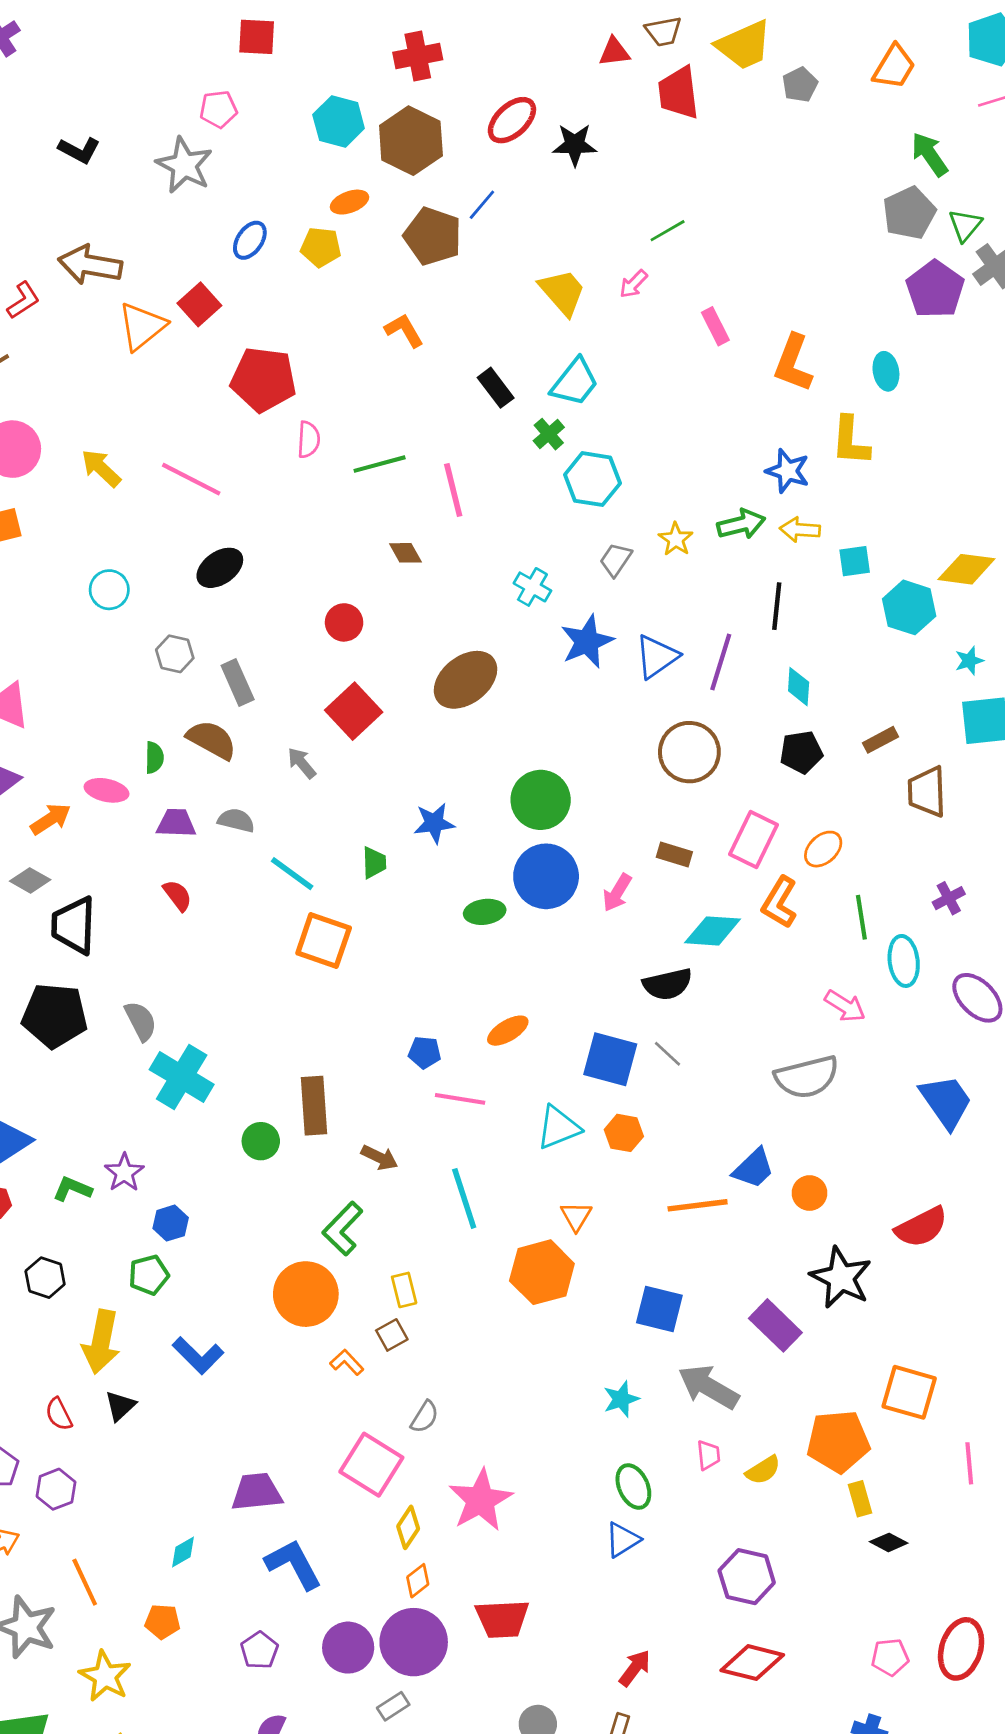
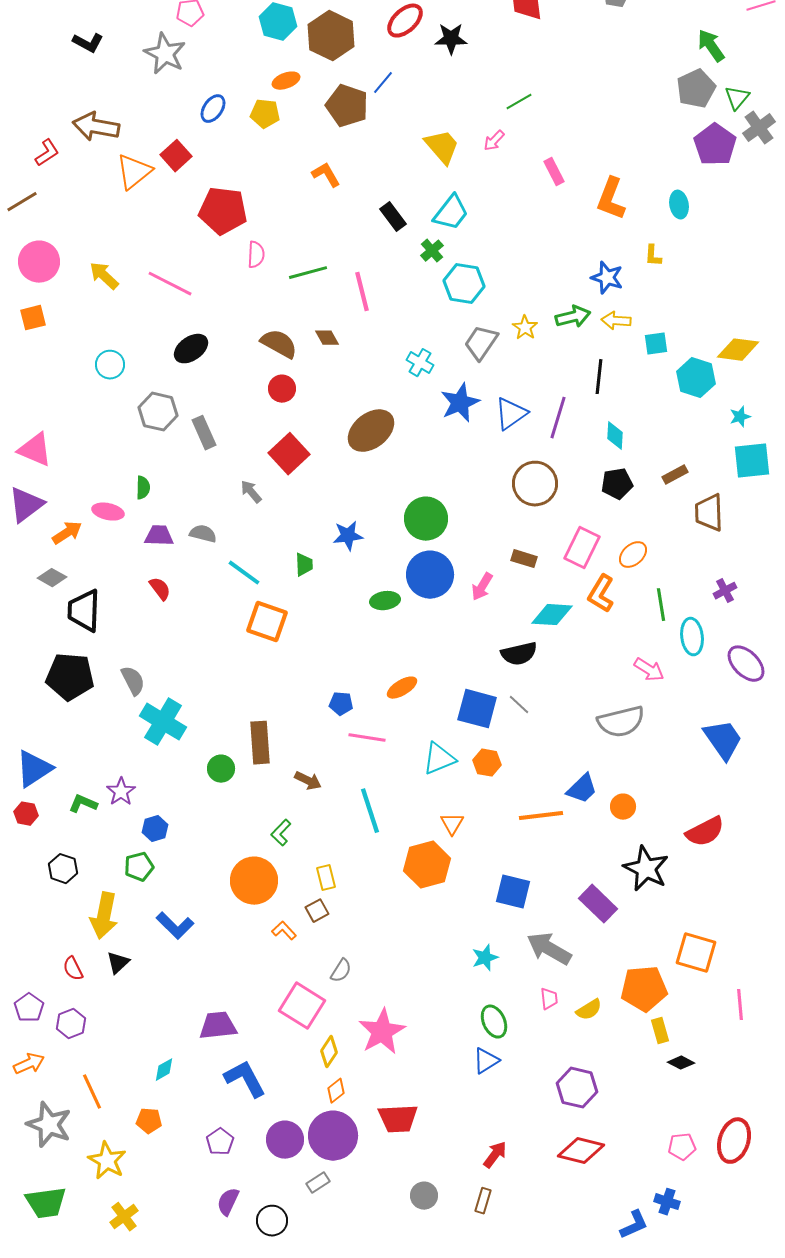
yellow L-shape: (850, 441) -> (653, 256), size x0.6
gray trapezoid: (616, 560) -> (481, 343), size x1.4
gray hexagon: (175, 654) -> (158, 412), size x1.4
brown semicircle: (212, 740) -> (279, 344), moved
green L-shape: (343, 1229) -> (281, 833), size x0.7

